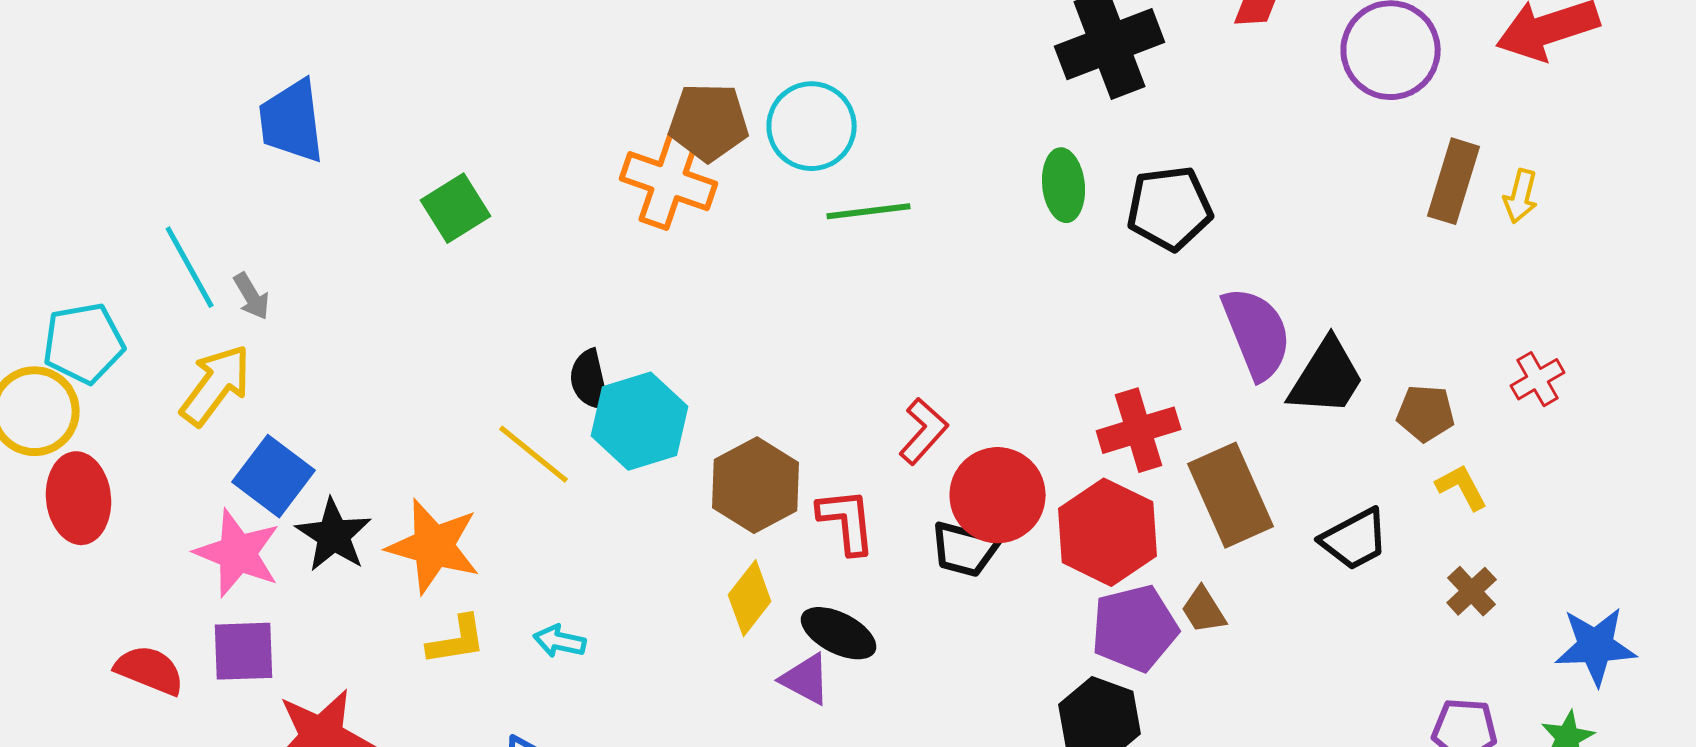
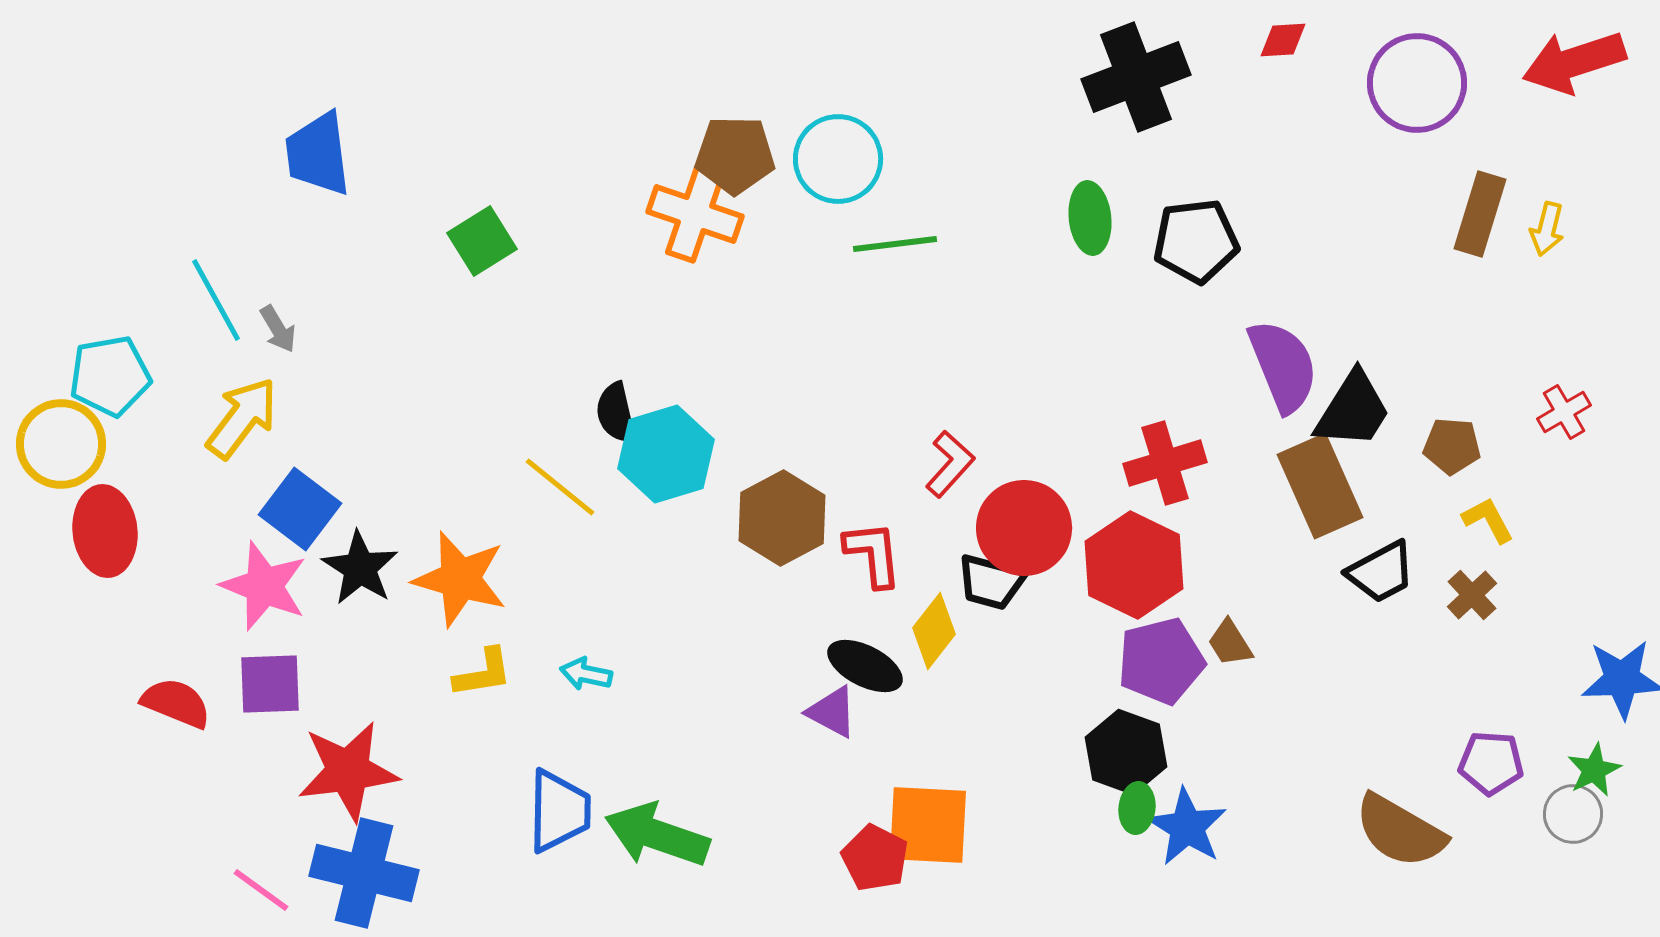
brown rectangle: (1231, 495) -> (1320, 486), moved
brown cross: (1472, 591) -> (1472, 595), moved
yellow diamond: (750, 598) -> (934, 631), moved

